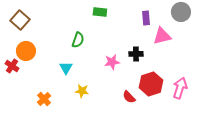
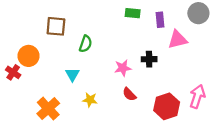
green rectangle: (100, 12) -> (133, 13), moved
brown square: (20, 20) -> (56, 26), moved, turned -36
red hexagon: (151, 84) -> (167, 106), moved
red semicircle: (129, 97) -> (129, 94), moved
orange cross: (44, 99) -> (48, 109), size x1.5

